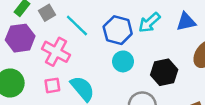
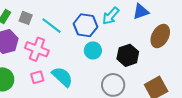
gray square: (47, 13) -> (26, 18), turned -32

